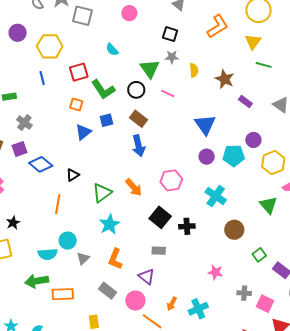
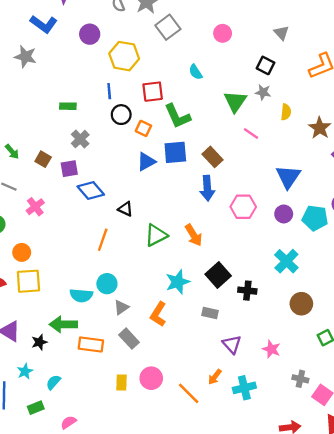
gray square: (82, 16) -> (168, 27), turned 30
black circle: (136, 90) -> (121, 115), moved
blue square: (106, 120) -> (175, 152), size x1.5
black triangle: (73, 175) -> (126, 209), turned 48
pink hexagon: (171, 180) -> (243, 207), moved
black star: (13, 223) -> (39, 342), moved
cyan star: (109, 224) -> (178, 282), moved
purple triangle: (147, 277) -> (232, 344), moved
gray rectangle: (108, 291) -> (129, 339), moved
pink circle: (135, 301) -> (151, 378), moved

